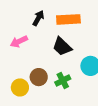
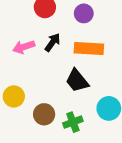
pink arrow: (19, 42) -> (24, 47), moved
yellow circle: (20, 87) -> (14, 96), moved

